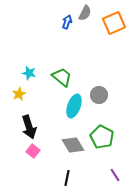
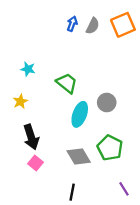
gray semicircle: (85, 13) -> (93, 26), moved
cyan star: (29, 73) -> (28, 69), moved

